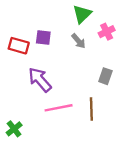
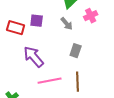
gray rectangle: (105, 76) -> (76, 51), moved

